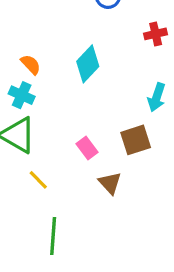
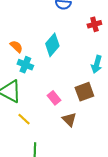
cyan cross: (22, 95) -> (25, 65), moved

